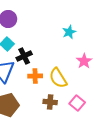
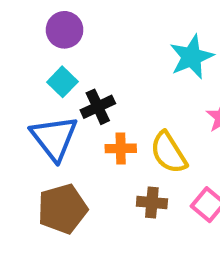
cyan star: (69, 32) -> (191, 57), size x1.5

